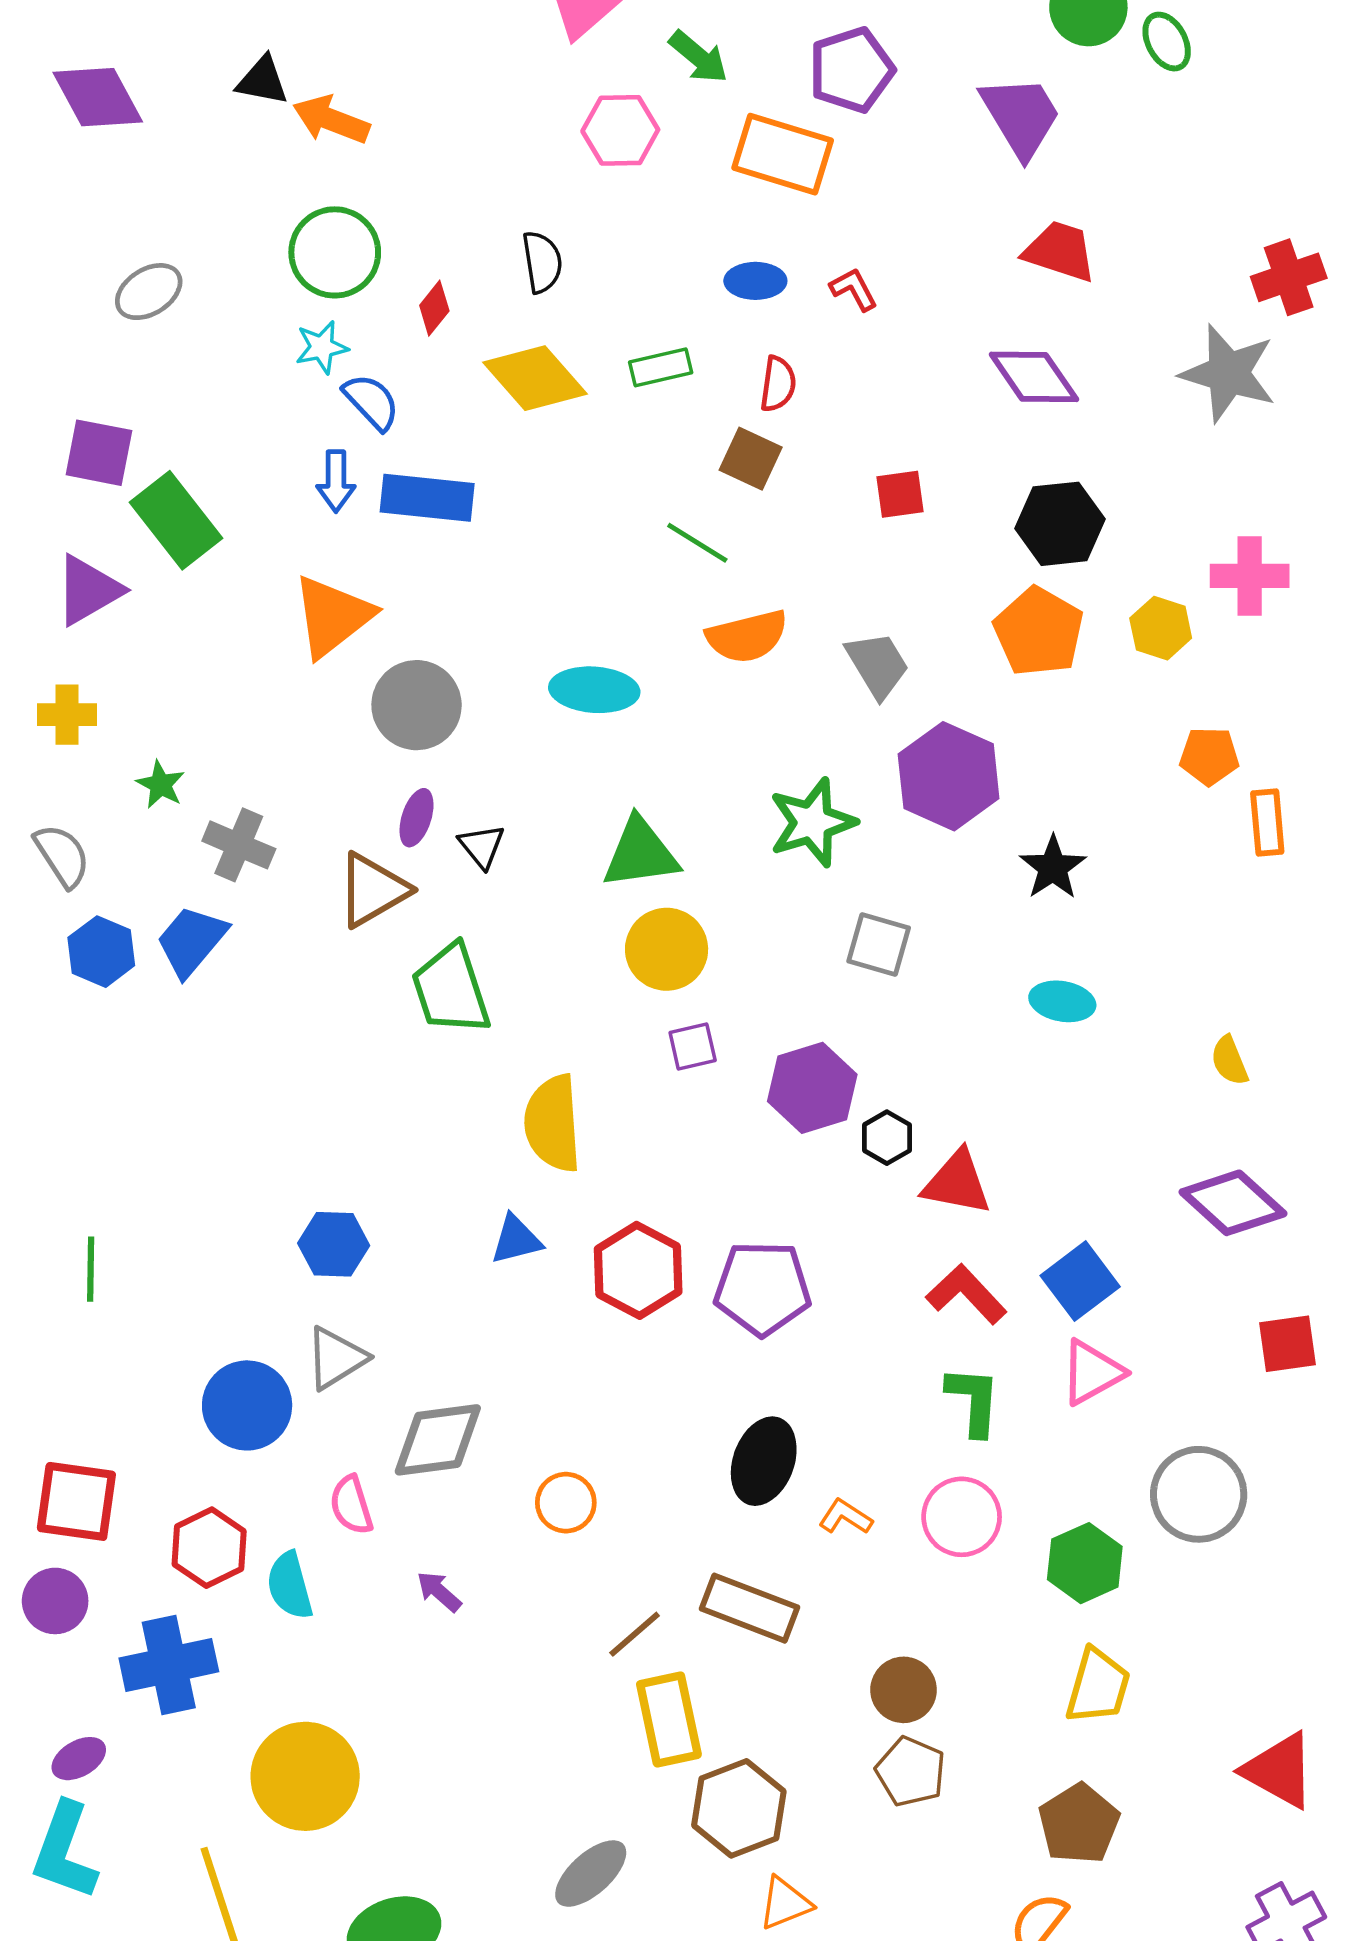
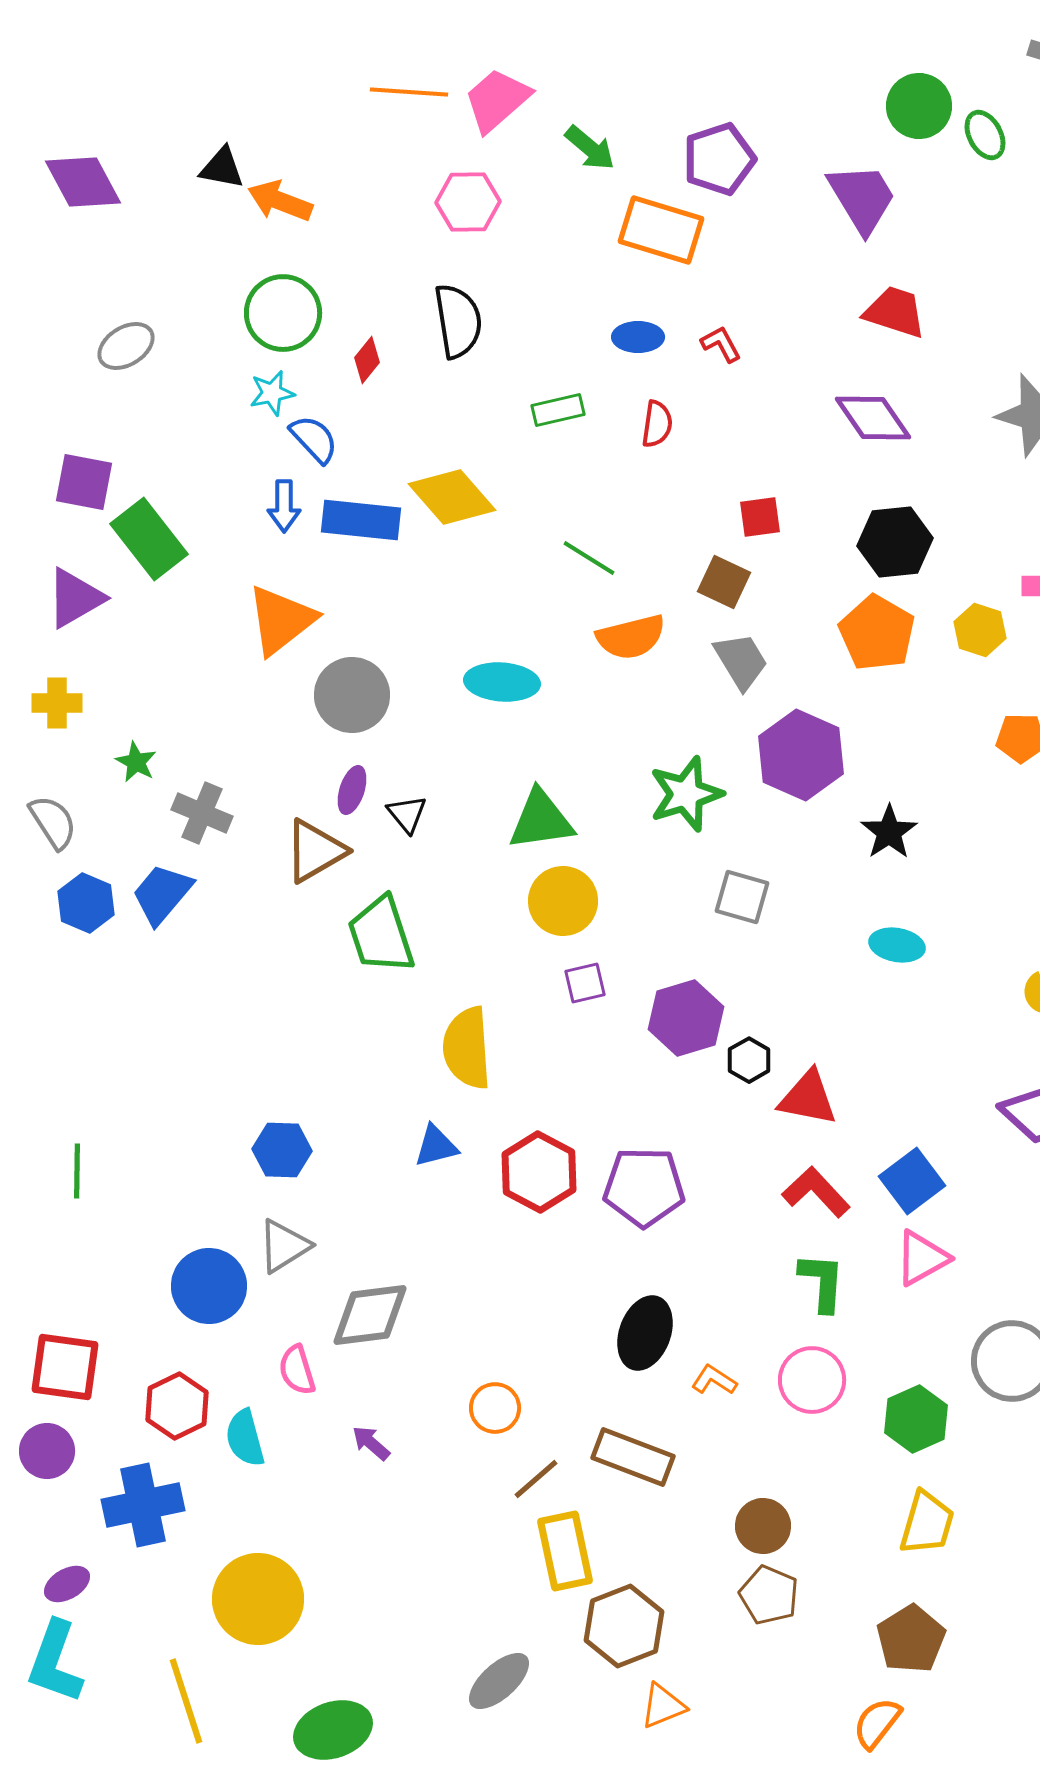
pink hexagon: (620, 130) -> (468, 202), moved
black semicircle: (542, 262) -> (458, 321), size x1.4
yellow diamond: (535, 378) -> (452, 497), moved
brown square: (751, 459) -> (724, 582), moved
orange circle: (566, 1503) -> (495, 1408), moved

